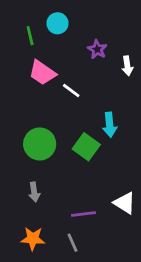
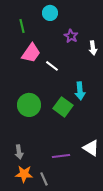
cyan circle: (57, 23) -> (50, 13), moved
pink trapezoid: (42, 73) -> (31, 53), turned -90
gray arrow: (34, 192) -> (19, 152), moved
gray line: (73, 243) -> (44, 179), moved

